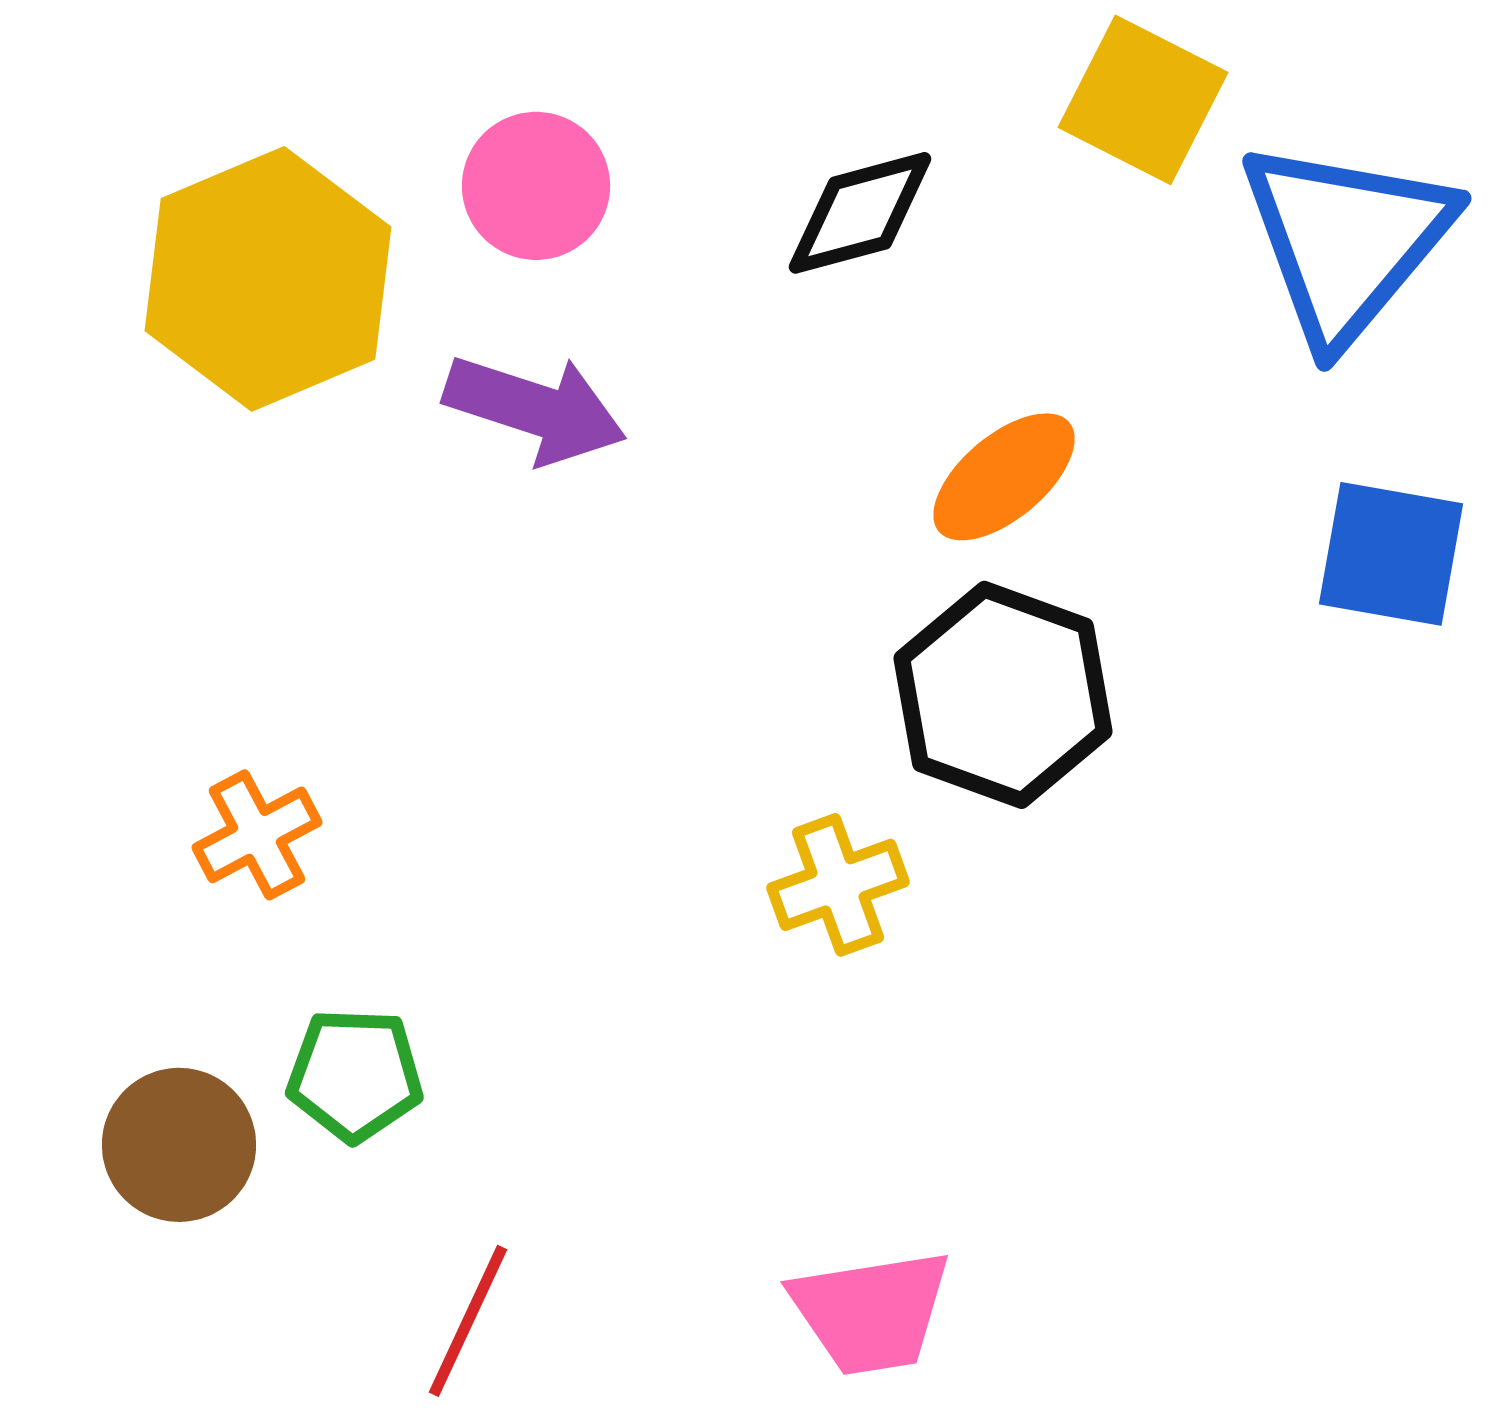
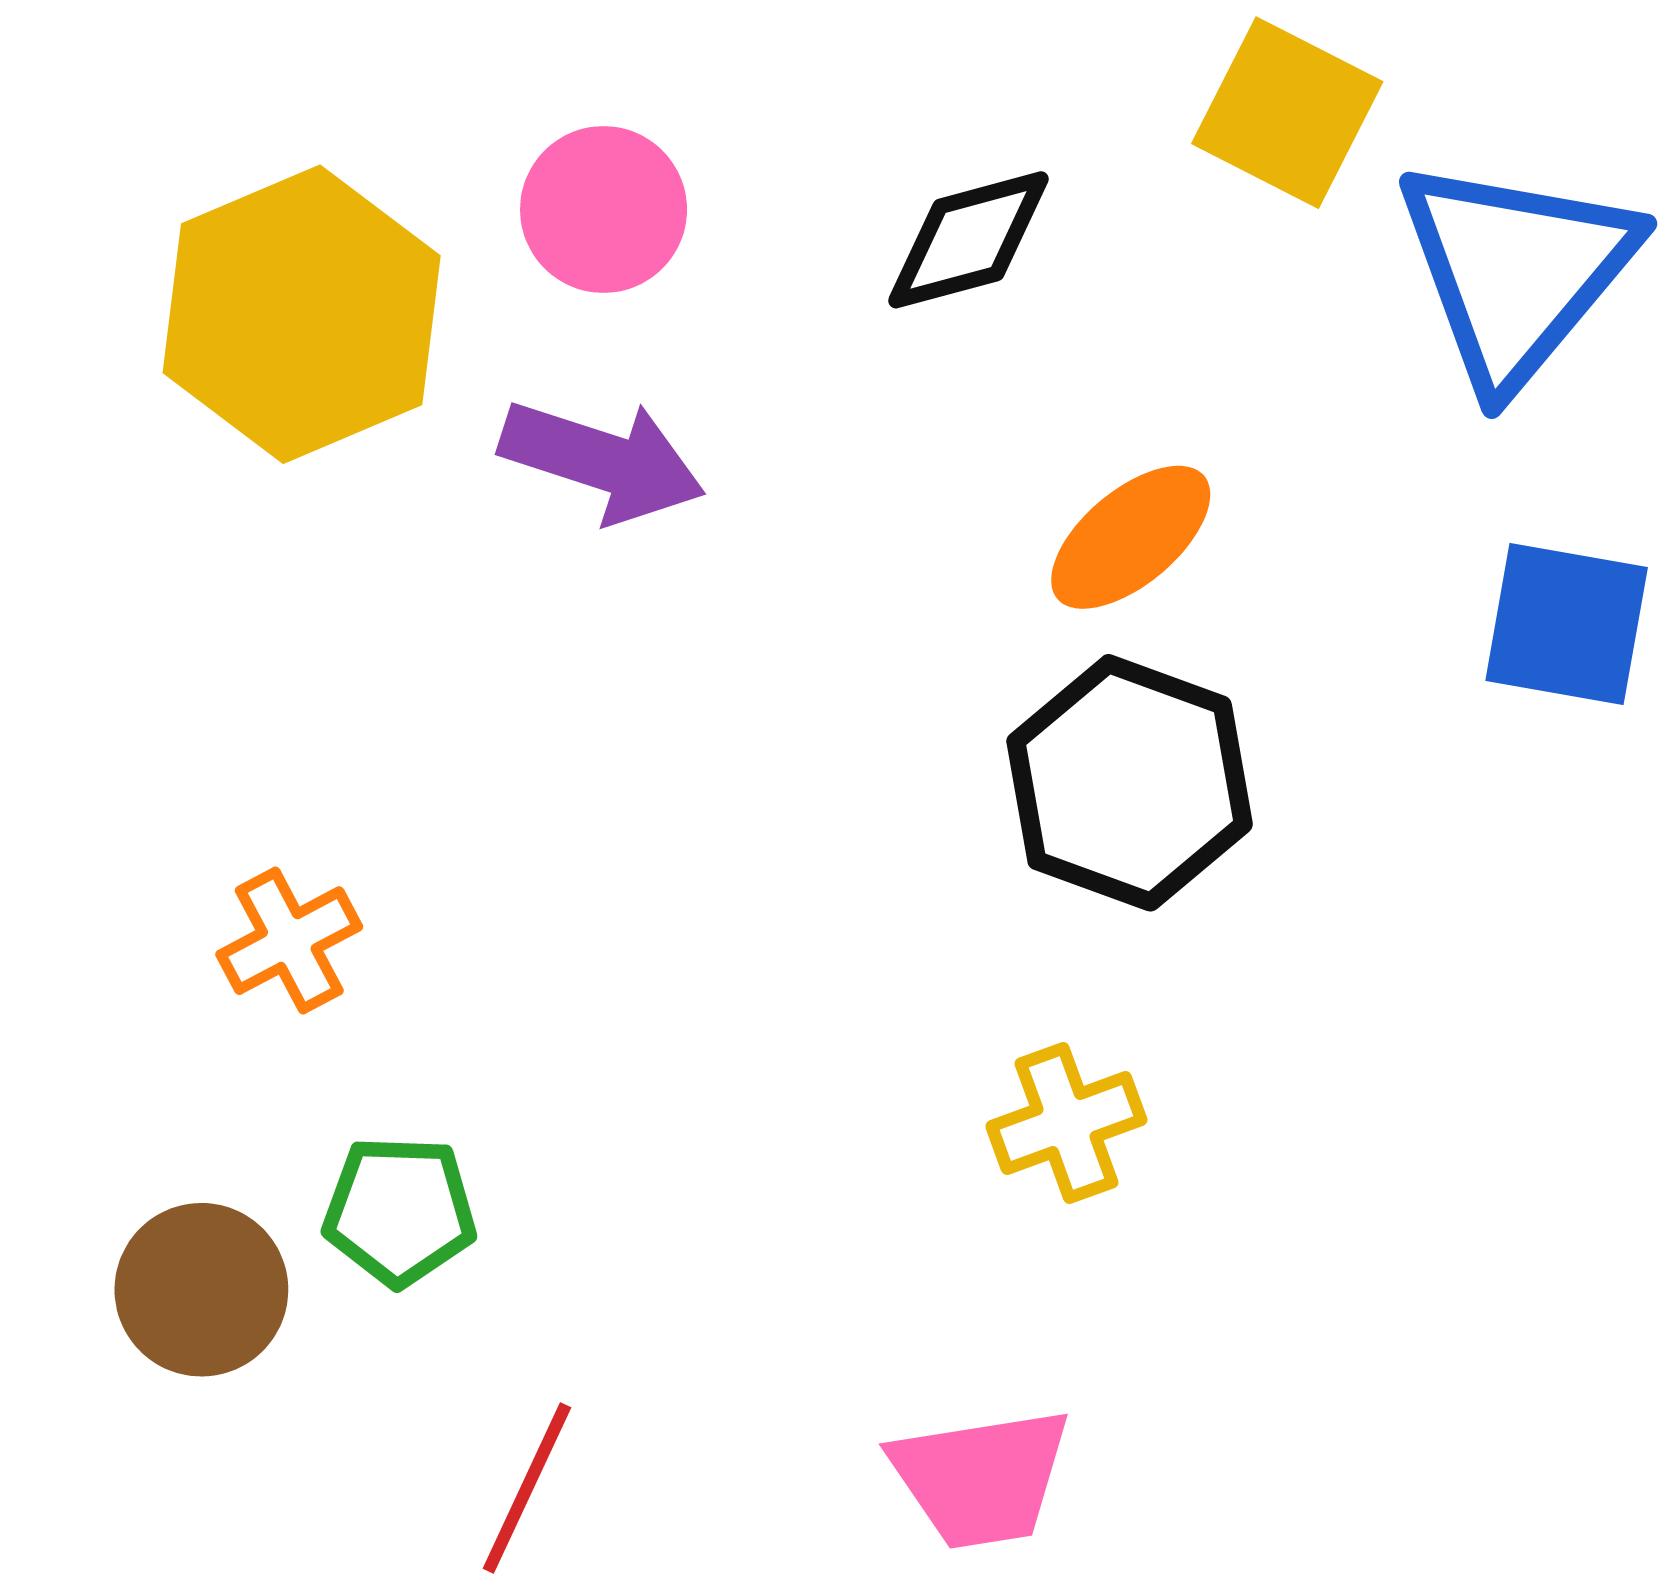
yellow cross: (838, 885) -> (1066, 1123), moved

